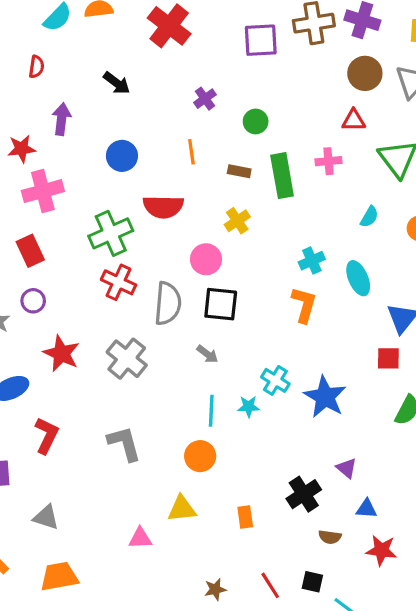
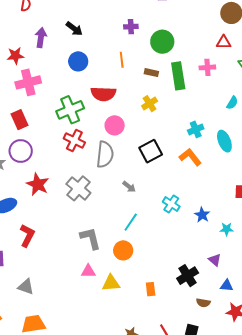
black arrow: (117, 83) -> (74, 29), moved
purple cross: (205, 99) -> (131, 27), turned 32
green circle: (256, 121) -> (162, 42), size x1.5
pink circle: (206, 259) -> (115, 125), moved
purple circle: (33, 301) -> (21, 151), size x1.5
black square: (221, 304) -> (151, 151), moved, turned -35
orange L-shape: (304, 305) -> (190, 157), turned -55
blue star: (325, 397) -> (202, 215), size x0.6
cyan star: (249, 407) -> (227, 229), moved
cyan line: (211, 411) -> (131, 222), turned 30
gray L-shape: (124, 443) -> (90, 238), moved
pink triangle: (140, 538) -> (88, 271), moved

